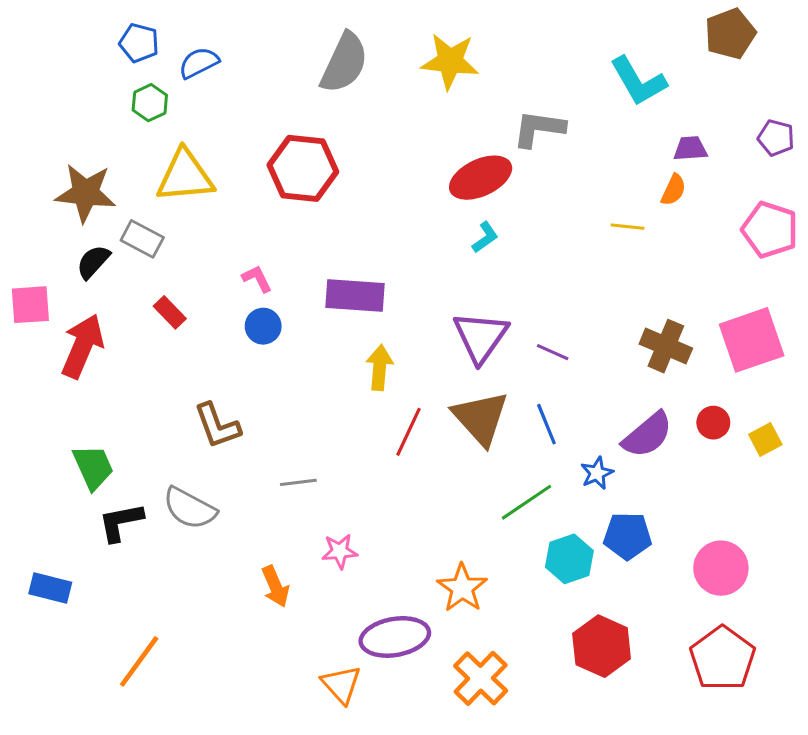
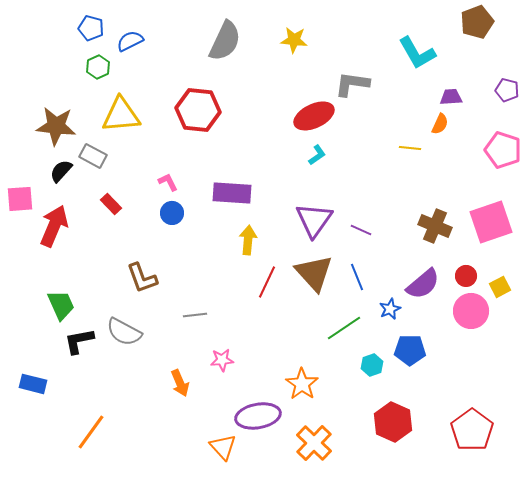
yellow star: (450, 61) -> (294, 40), size x0.7
cyan hexagon: (569, 559) -> (372, 365), size x0.7
pink circle: (721, 568) -> (471, 311), moved

